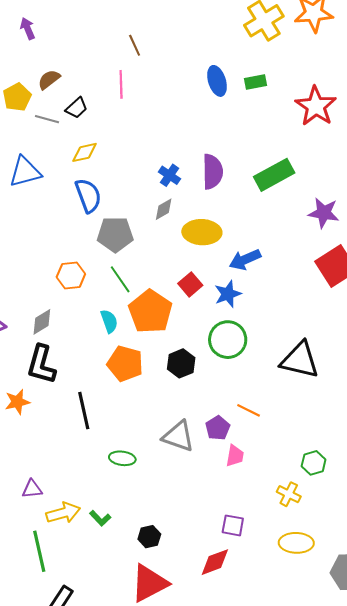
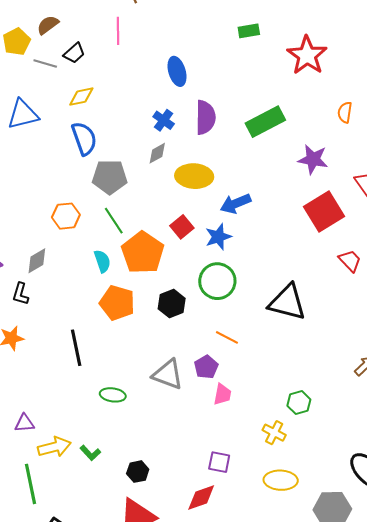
blue ellipse: (217, 81) -> (177, 71), moved
black L-shape: (41, 364) -> (21, 294), moved, size x0.6
orange line: (249, 410) -> (227, 337), moved

